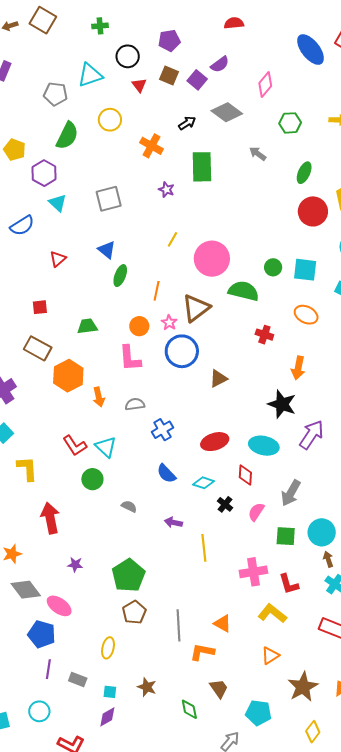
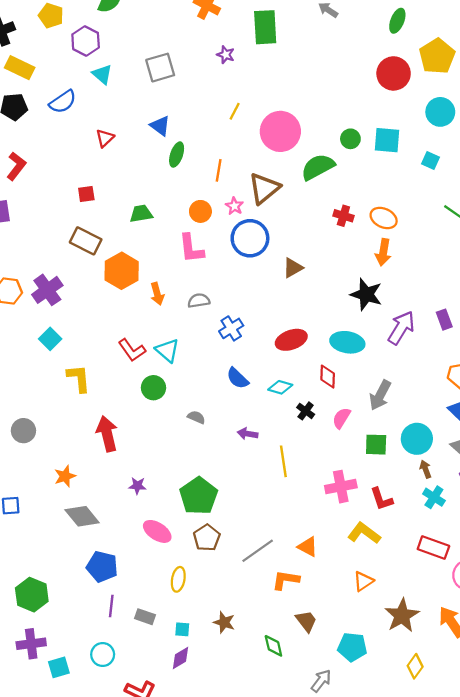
green ellipse: (304, 173) -> (397, 21), moved
green semicircle: (244, 291) -> (318, 167), turned -40
orange ellipse: (306, 315) -> (384, 218), moved
pink ellipse: (59, 606) -> (157, 531), moved
gray line: (179, 625) -> (258, 551), turned 60

